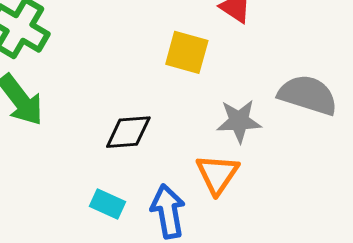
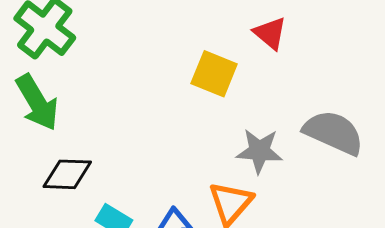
black diamond: (128, 132) -> (67, 174), moved

